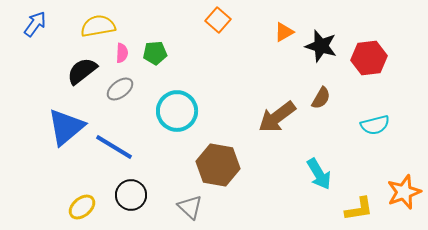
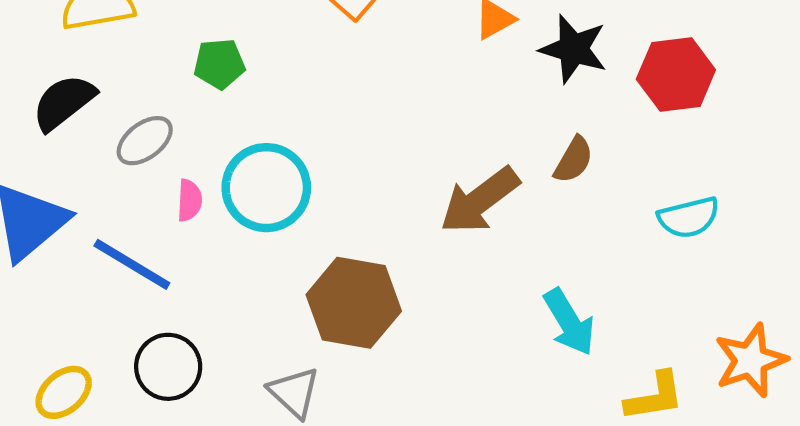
pink semicircle: (122, 53) -> (189, 200), moved

